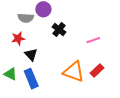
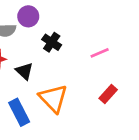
black triangle: (31, 54) -> (24, 71), moved
orange triangle: (74, 72) -> (53, 98), moved, turned 30

